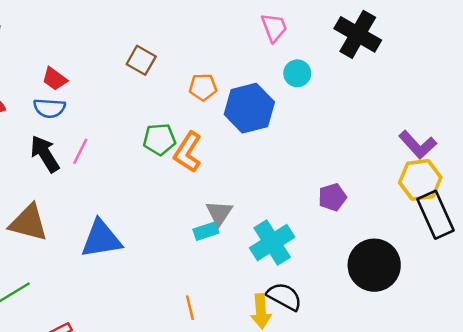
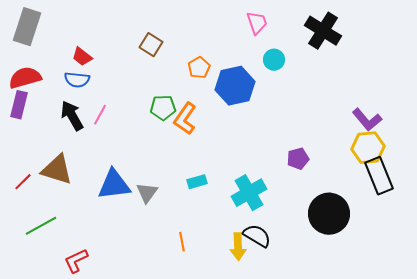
orange pentagon: (203, 87) -> (199, 68), turned -30
gray triangle: (219, 213) -> (147, 193), moved

